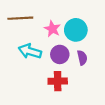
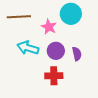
cyan circle: (76, 30) -> (71, 14), moved

